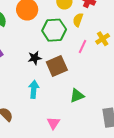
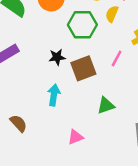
pink line: (82, 47) -> (117, 58), moved
pink triangle: (53, 123) -> (75, 137), turned 32

